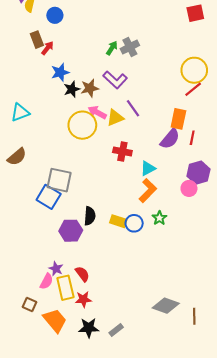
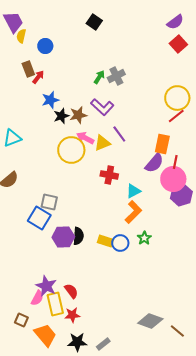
red square: (195, 13) -> (178, 44), turned -30
gray square: (59, 180) -> (49, 202), size x0.7
pink circle: (189, 188) -> (173, 179), moved, size x1.6
purple hexagon: (71, 231) -> (63, 237), moved
purple star: (56, 269) -> (46, 286), size x1.5
brown line: (194, 316) -> (177, 331), turned -49

